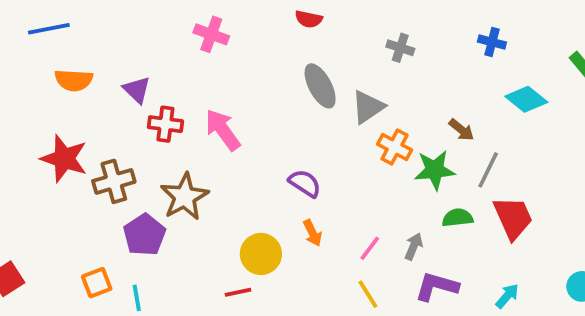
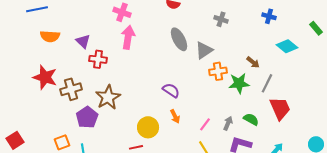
pink arrow: (223, 130) -> (128, 37), moved, turned 45
orange cross: (395, 147) -> (218, 71), turned -36
green semicircle: (458, 218) -> (251, 119), moved, turned 35

